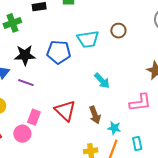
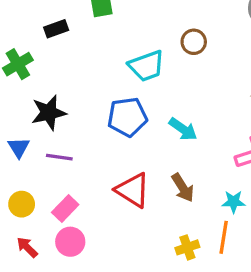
blue pentagon: (59, 52) -> (127, 117), moved
pink rectangle: (34, 117) -> (65, 209), moved, turned 35
cyan star: (114, 128) -> (234, 202), moved

